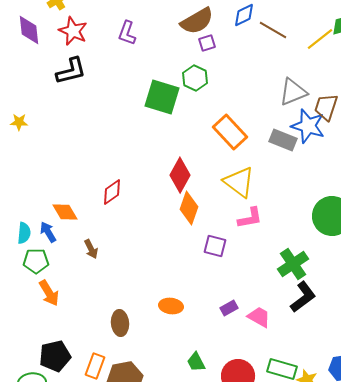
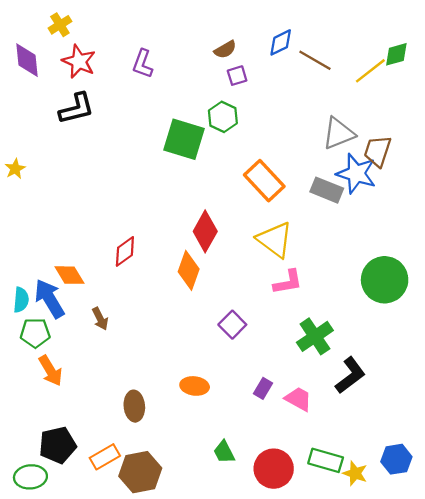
brown semicircle: (197, 21) -> (225, 50), size x0.6
yellow star: (19, 122) -> (15, 169), turned -30
orange diamond: (189, 208) -> (189, 270), moved
blue arrow: (48, 232) -> (49, 299), size x1.6
purple square: (215, 246) -> (232, 325), moved, turned 30
green cross: (293, 264) -> (315, 336), moved
purple rectangle: (229, 308) -> (263, 388), turned -30
orange rectangle: (95, 366) -> (105, 457), turned 40

